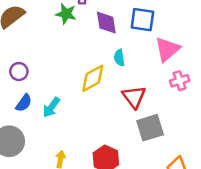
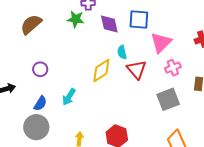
red triangle: (134, 97) -> (137, 69), moved
blue semicircle: (24, 103) -> (40, 103), moved
gray square: (150, 128) -> (168, 99), moved

